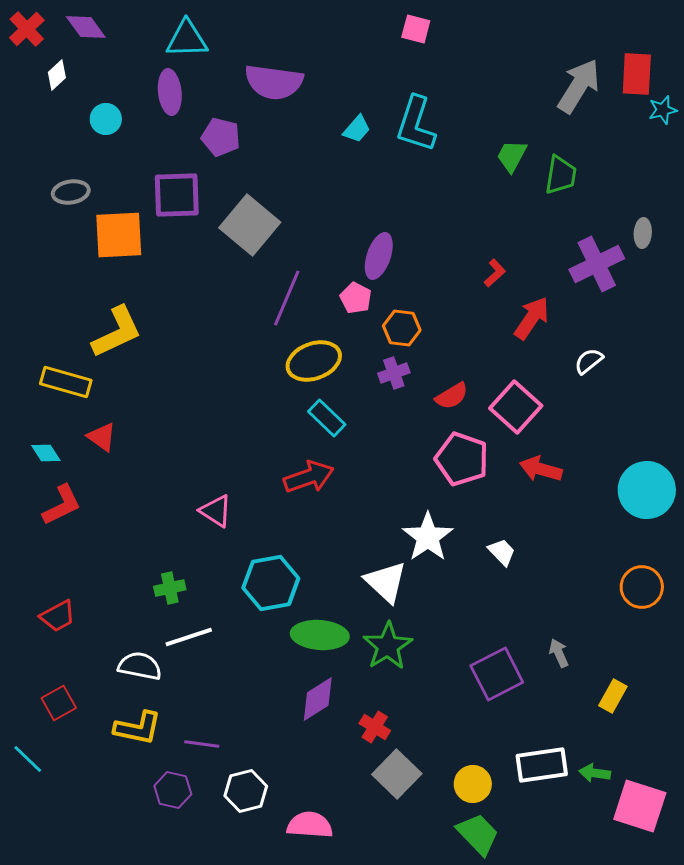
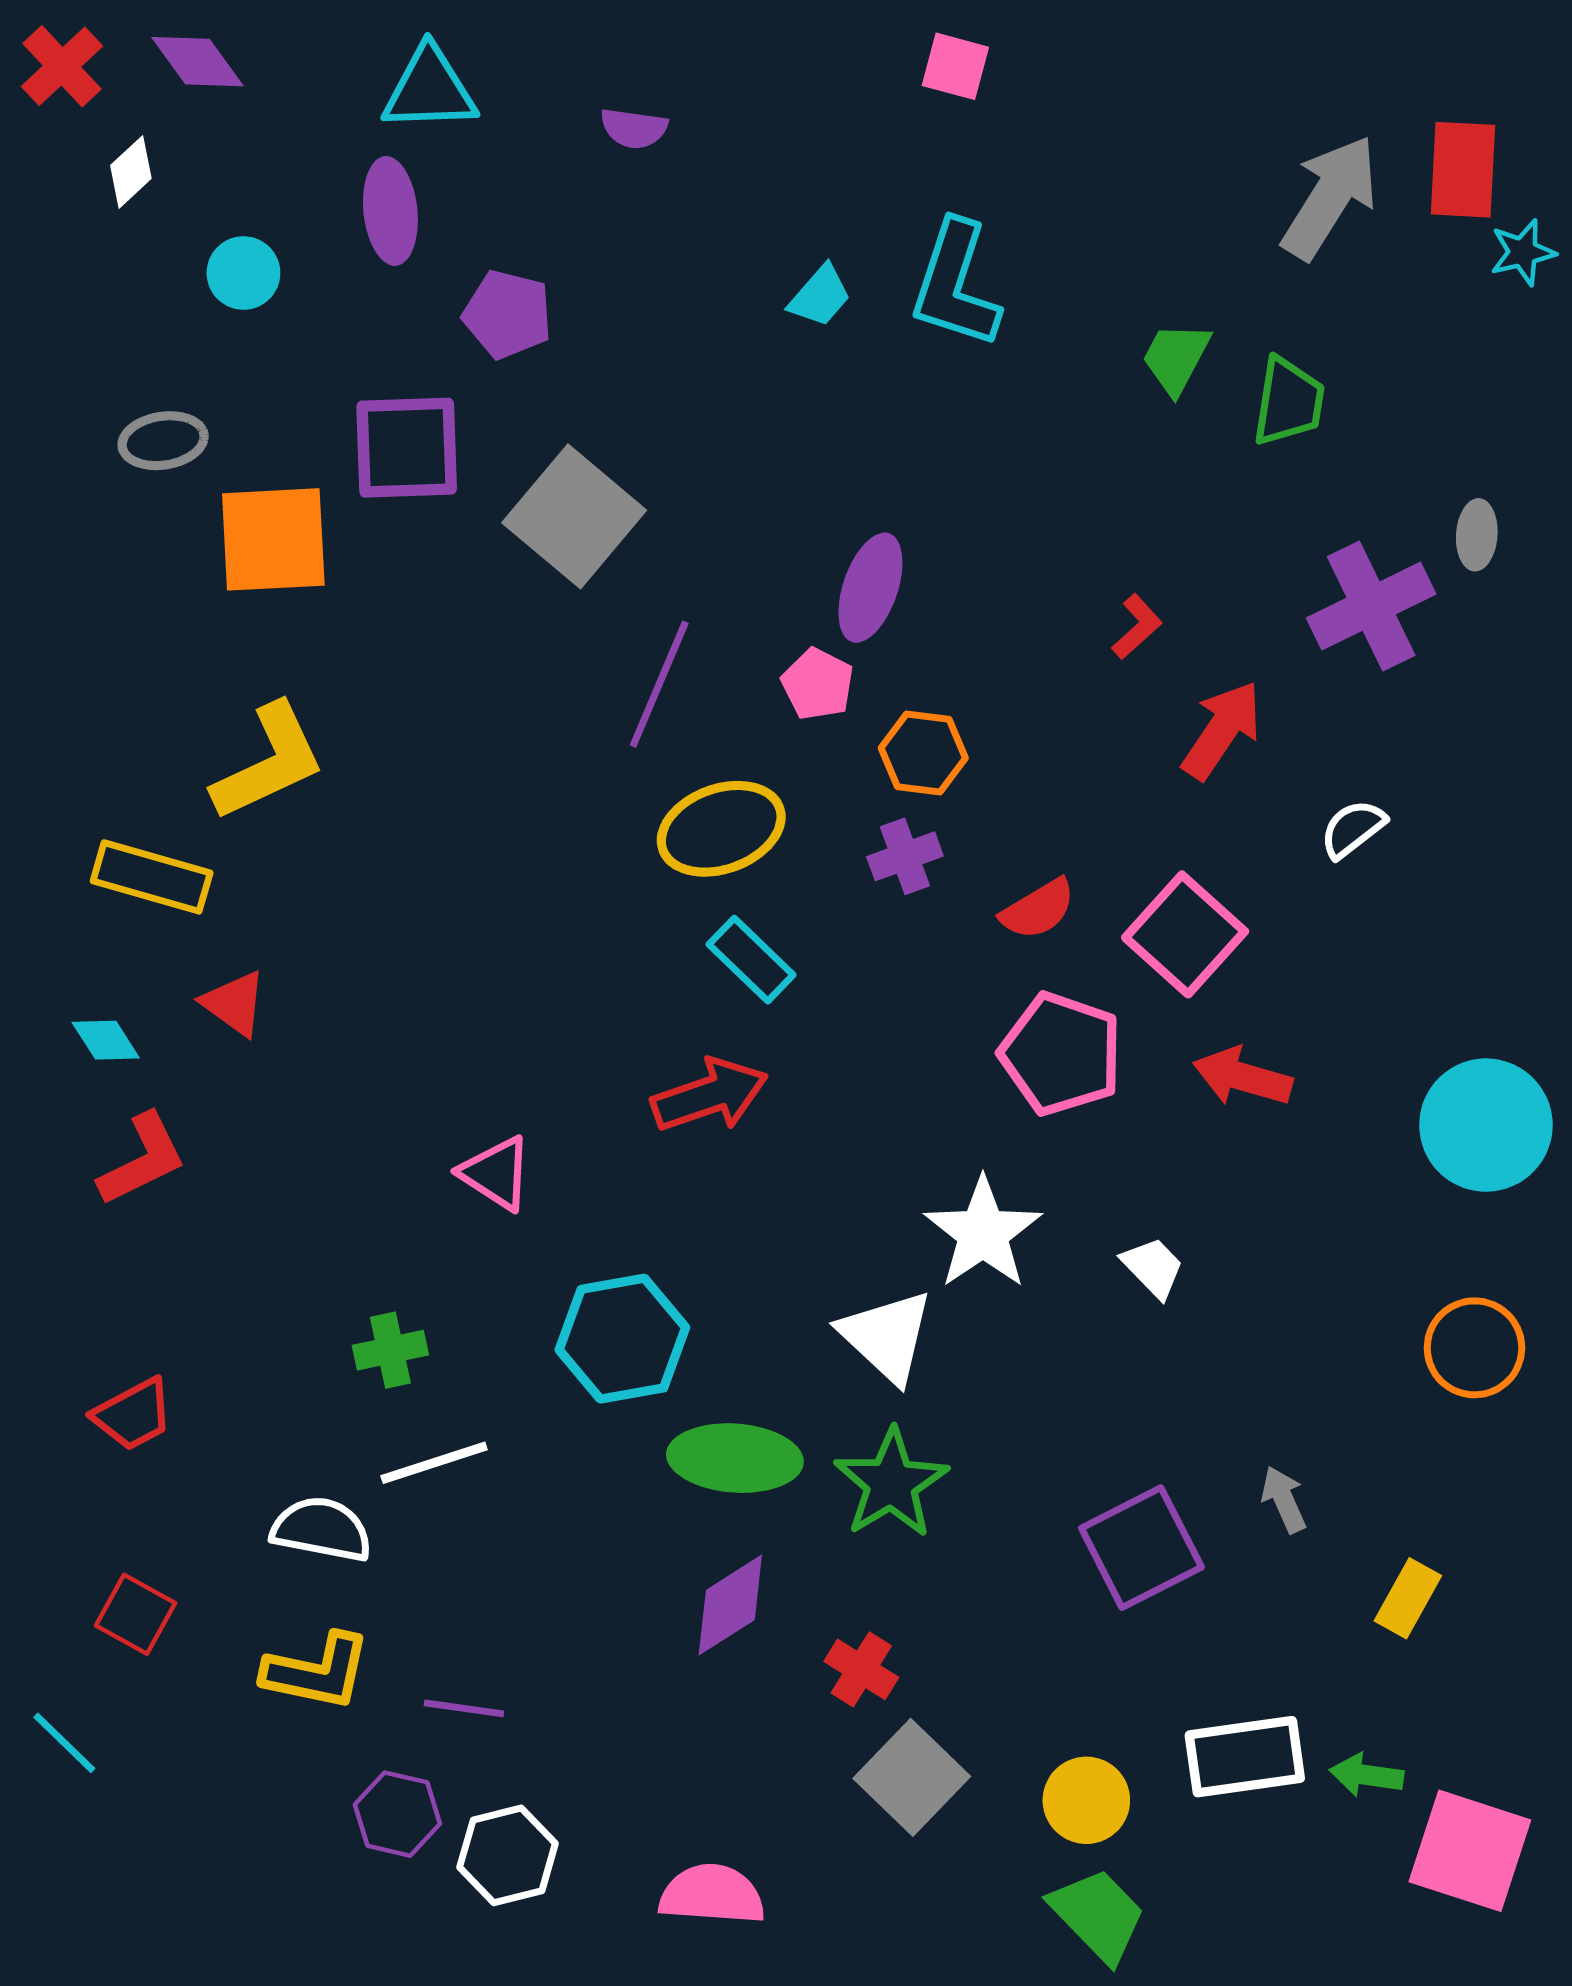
purple semicircle: (274, 82) -> (634, 128), moved, size x0.5
red square: (59, 703) -> (136, 1614), turned -32
white hexagon: (246, 791) -> (508, 1855), moved

